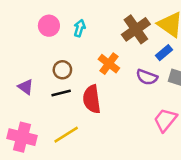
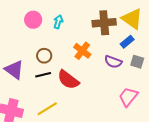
brown cross: (136, 29) -> (104, 23), turned 30
purple triangle: (26, 87) -> (14, 70), size x1.5
red semicircle: (92, 99) -> (68, 80), turned -45

